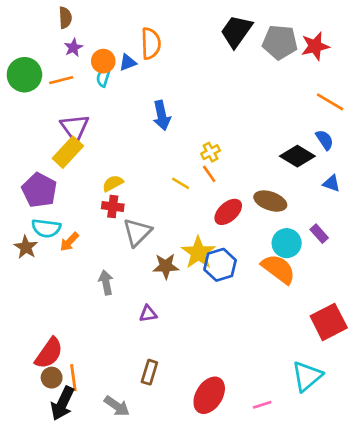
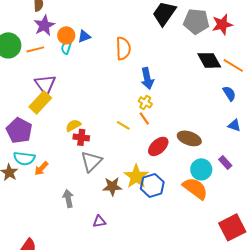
orange semicircle: (151, 43) -> (123, 48), moved
purple star: (73, 48) -> (44, 25), size x1.5
blue arrow: (162, 115) -> (147, 78), moved
yellow cross: (211, 152) -> (145, 102), turned -32
black diamond: (297, 156) -> (209, 60), moved, turned 30
red cross: (113, 206) -> (81, 137), moved

